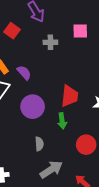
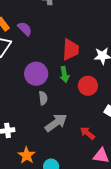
purple circle: (33, 107) -> (36, 74), moved
red circle: (86, 145) -> (88, 86), moved

